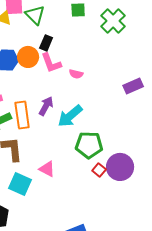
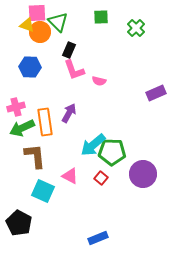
green cross: (113, 21) -> (136, 28), size x0.7
orange circle: (28, 57) -> (40, 32), moved
cyan arrow: (70, 116) -> (93, 145), moved
red square: (99, 170) -> (101, 178), moved

